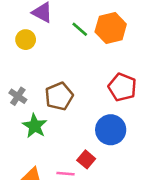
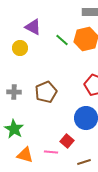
gray cross: (18, 96) -> (14, 92), turned -32
green star: (35, 126) -> (14, 129), moved

